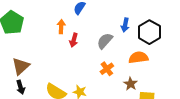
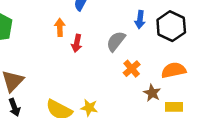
orange semicircle: (138, 57) -> (174, 70), moved
orange cross: (107, 69) -> (132, 69), moved

